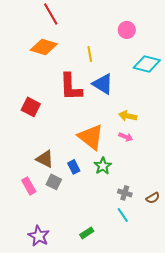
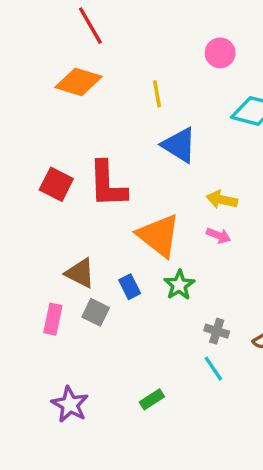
red L-shape: (71, 87) -> (108, 184), moved
pink rectangle: (29, 186) -> (53, 319), turned 42

